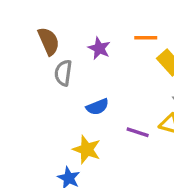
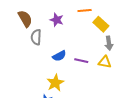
purple line: (138, 132) -> (81, 61), moved
yellow star: (87, 149) -> (55, 83), turned 30

